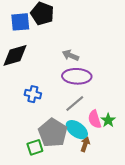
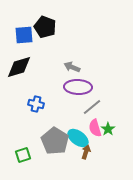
gray line: (75, 103) -> (92, 107), moved
green square: (35, 147) -> (23, 155), moved

